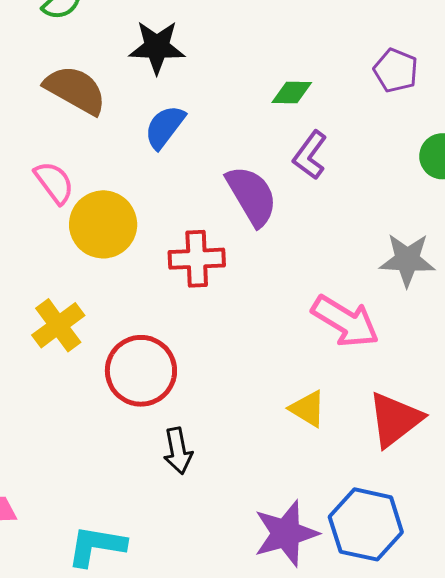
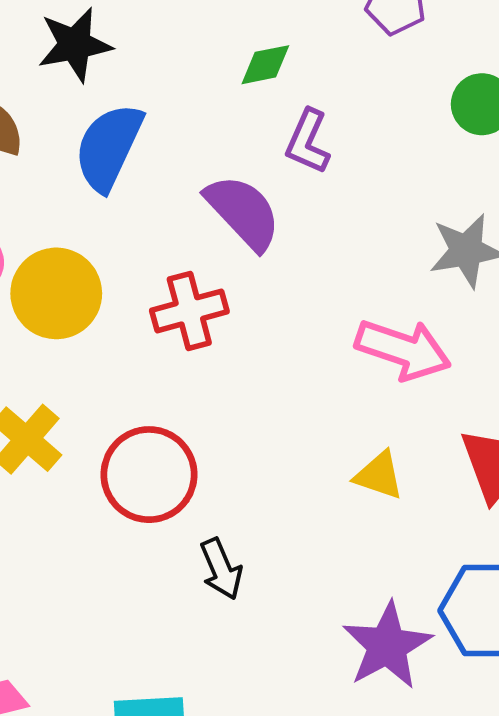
blue semicircle: (165, 127) -> (109, 147), size x1.4

